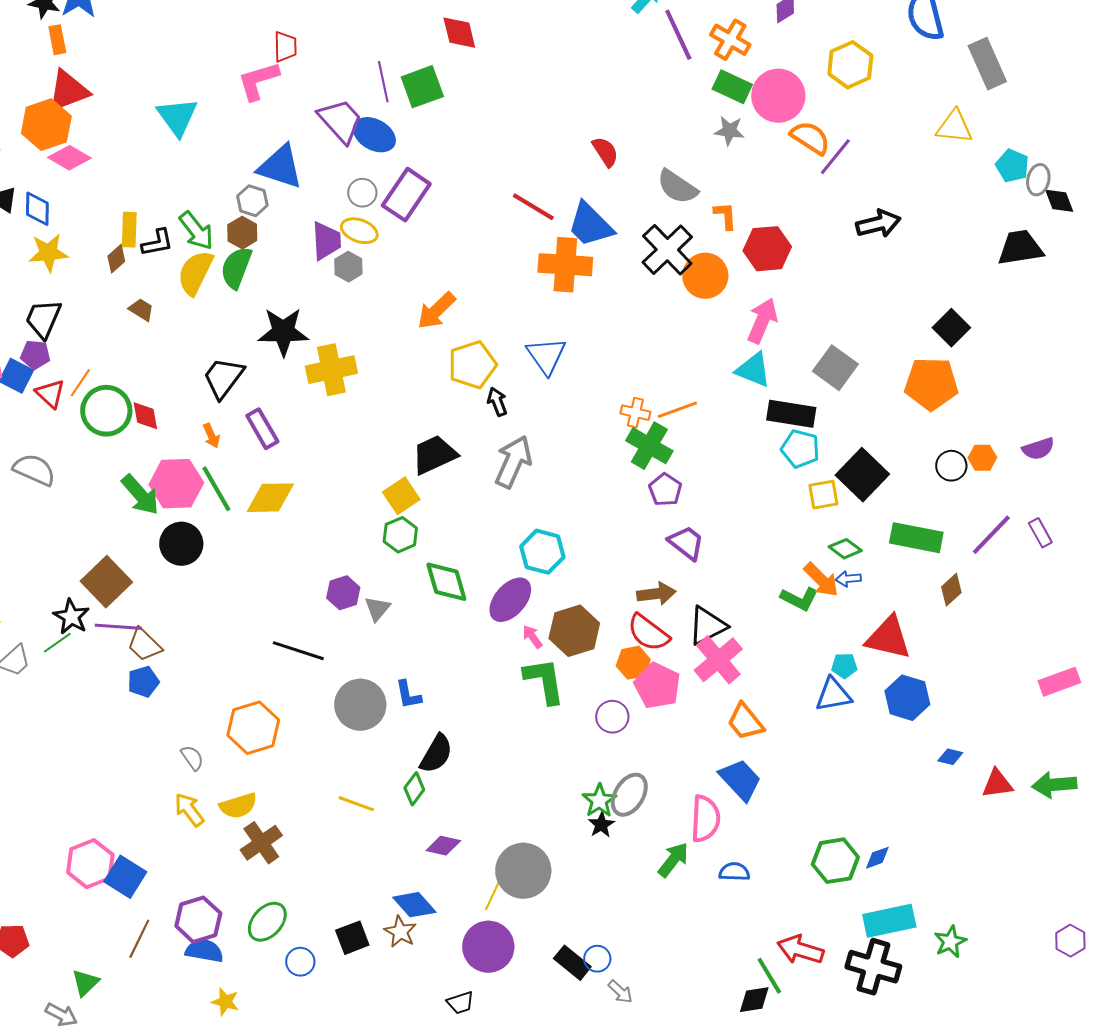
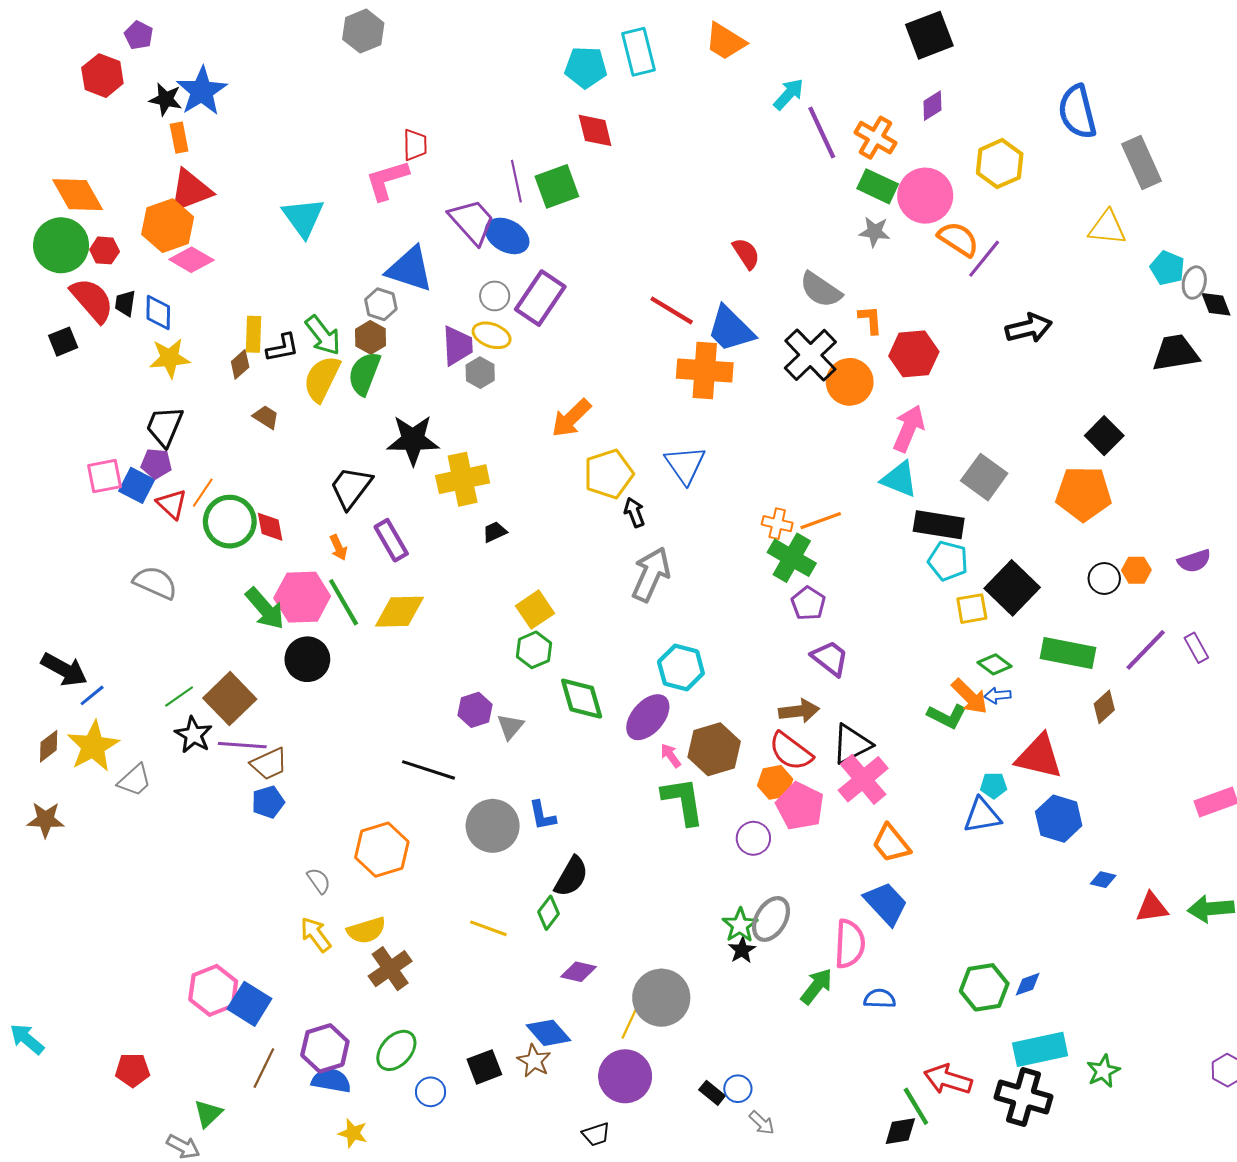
black trapezoid: (434, 455) -> (495, 532), moved, size x0.5
green line: (57, 643) -> (179, 696), moved
brown trapezoid: (144, 645) -> (269, 764), turned -69
black rectangle: (572, 963) -> (712, 1093), size x0.7

